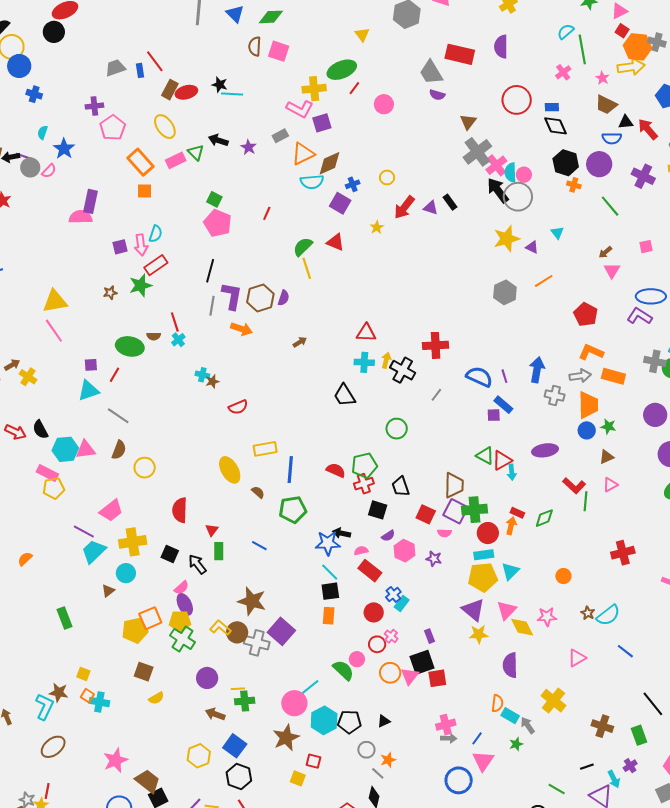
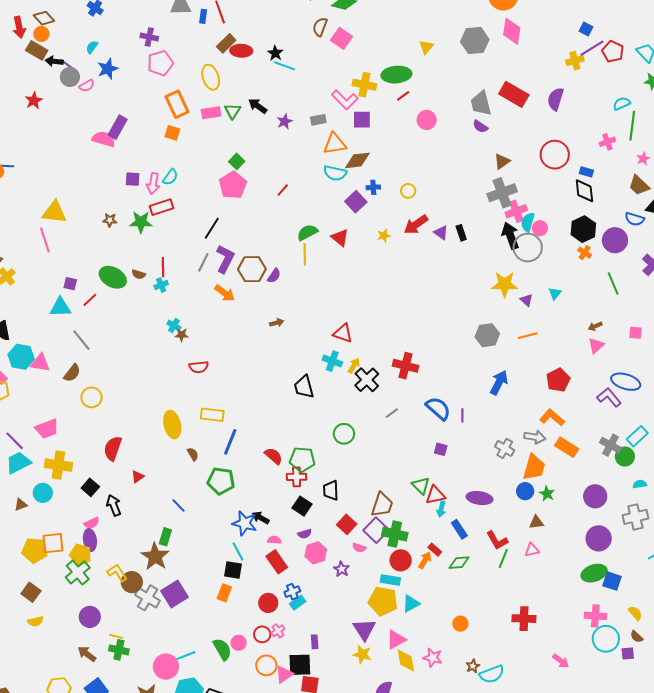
blue arrow: (537, 370) -> (499, 383), moved
blue rectangle: (503, 405) -> (459, 529), moved
green rectangle: (219, 551) -> (165, 537), moved

